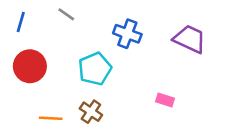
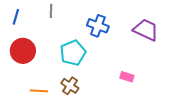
gray line: (66, 14) -> (51, 11), turned 56

